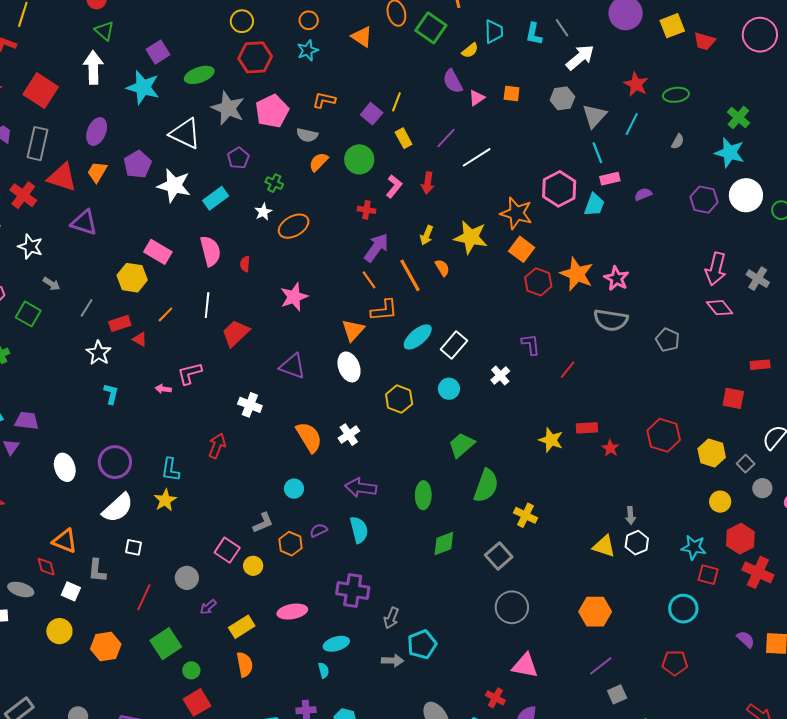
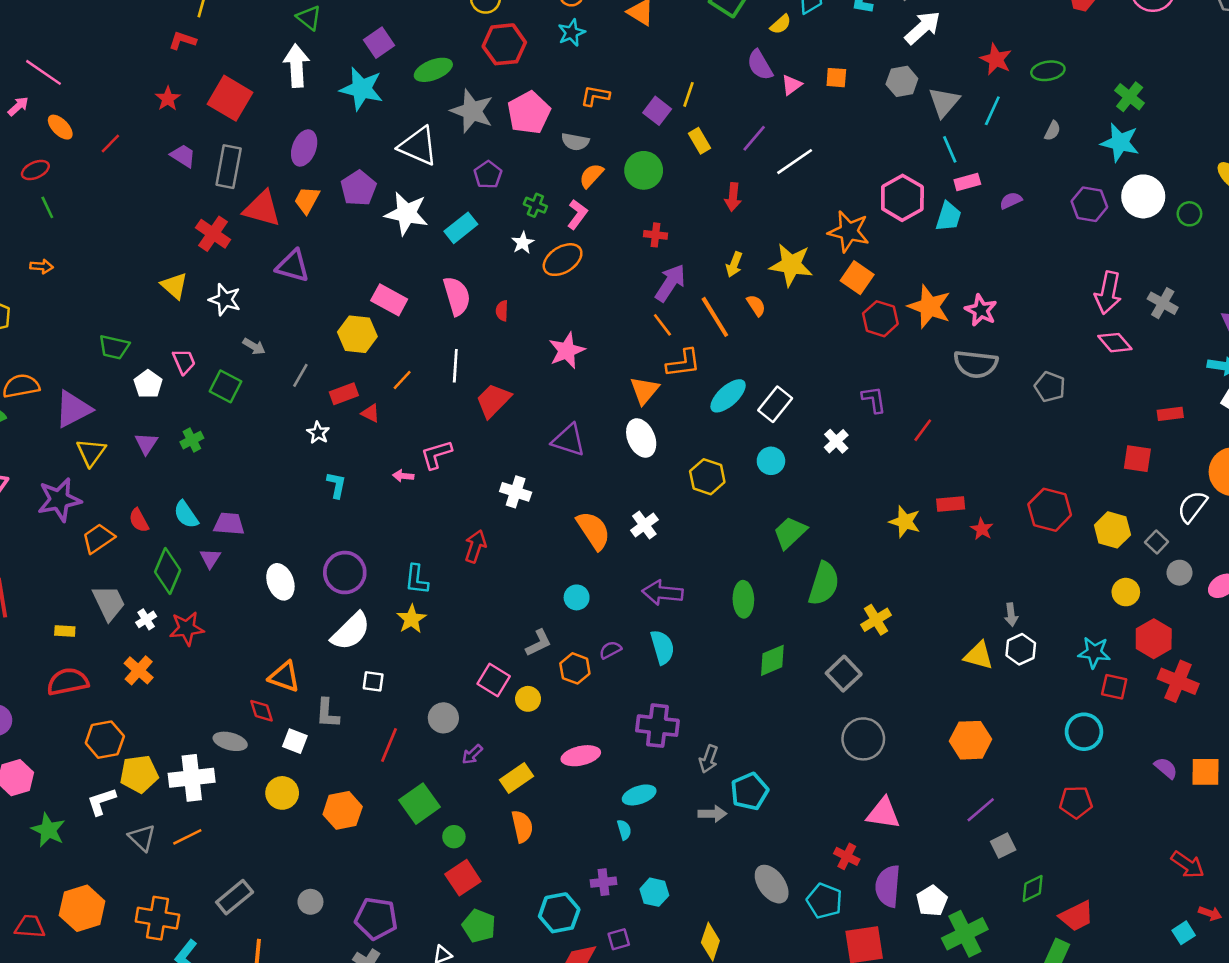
pink L-shape: (394, 186) -> (577, 214), moved
white star: (99, 353) -> (318, 433), size x0.7
yellow cross: (525, 515) -> (876, 620), turned 35

